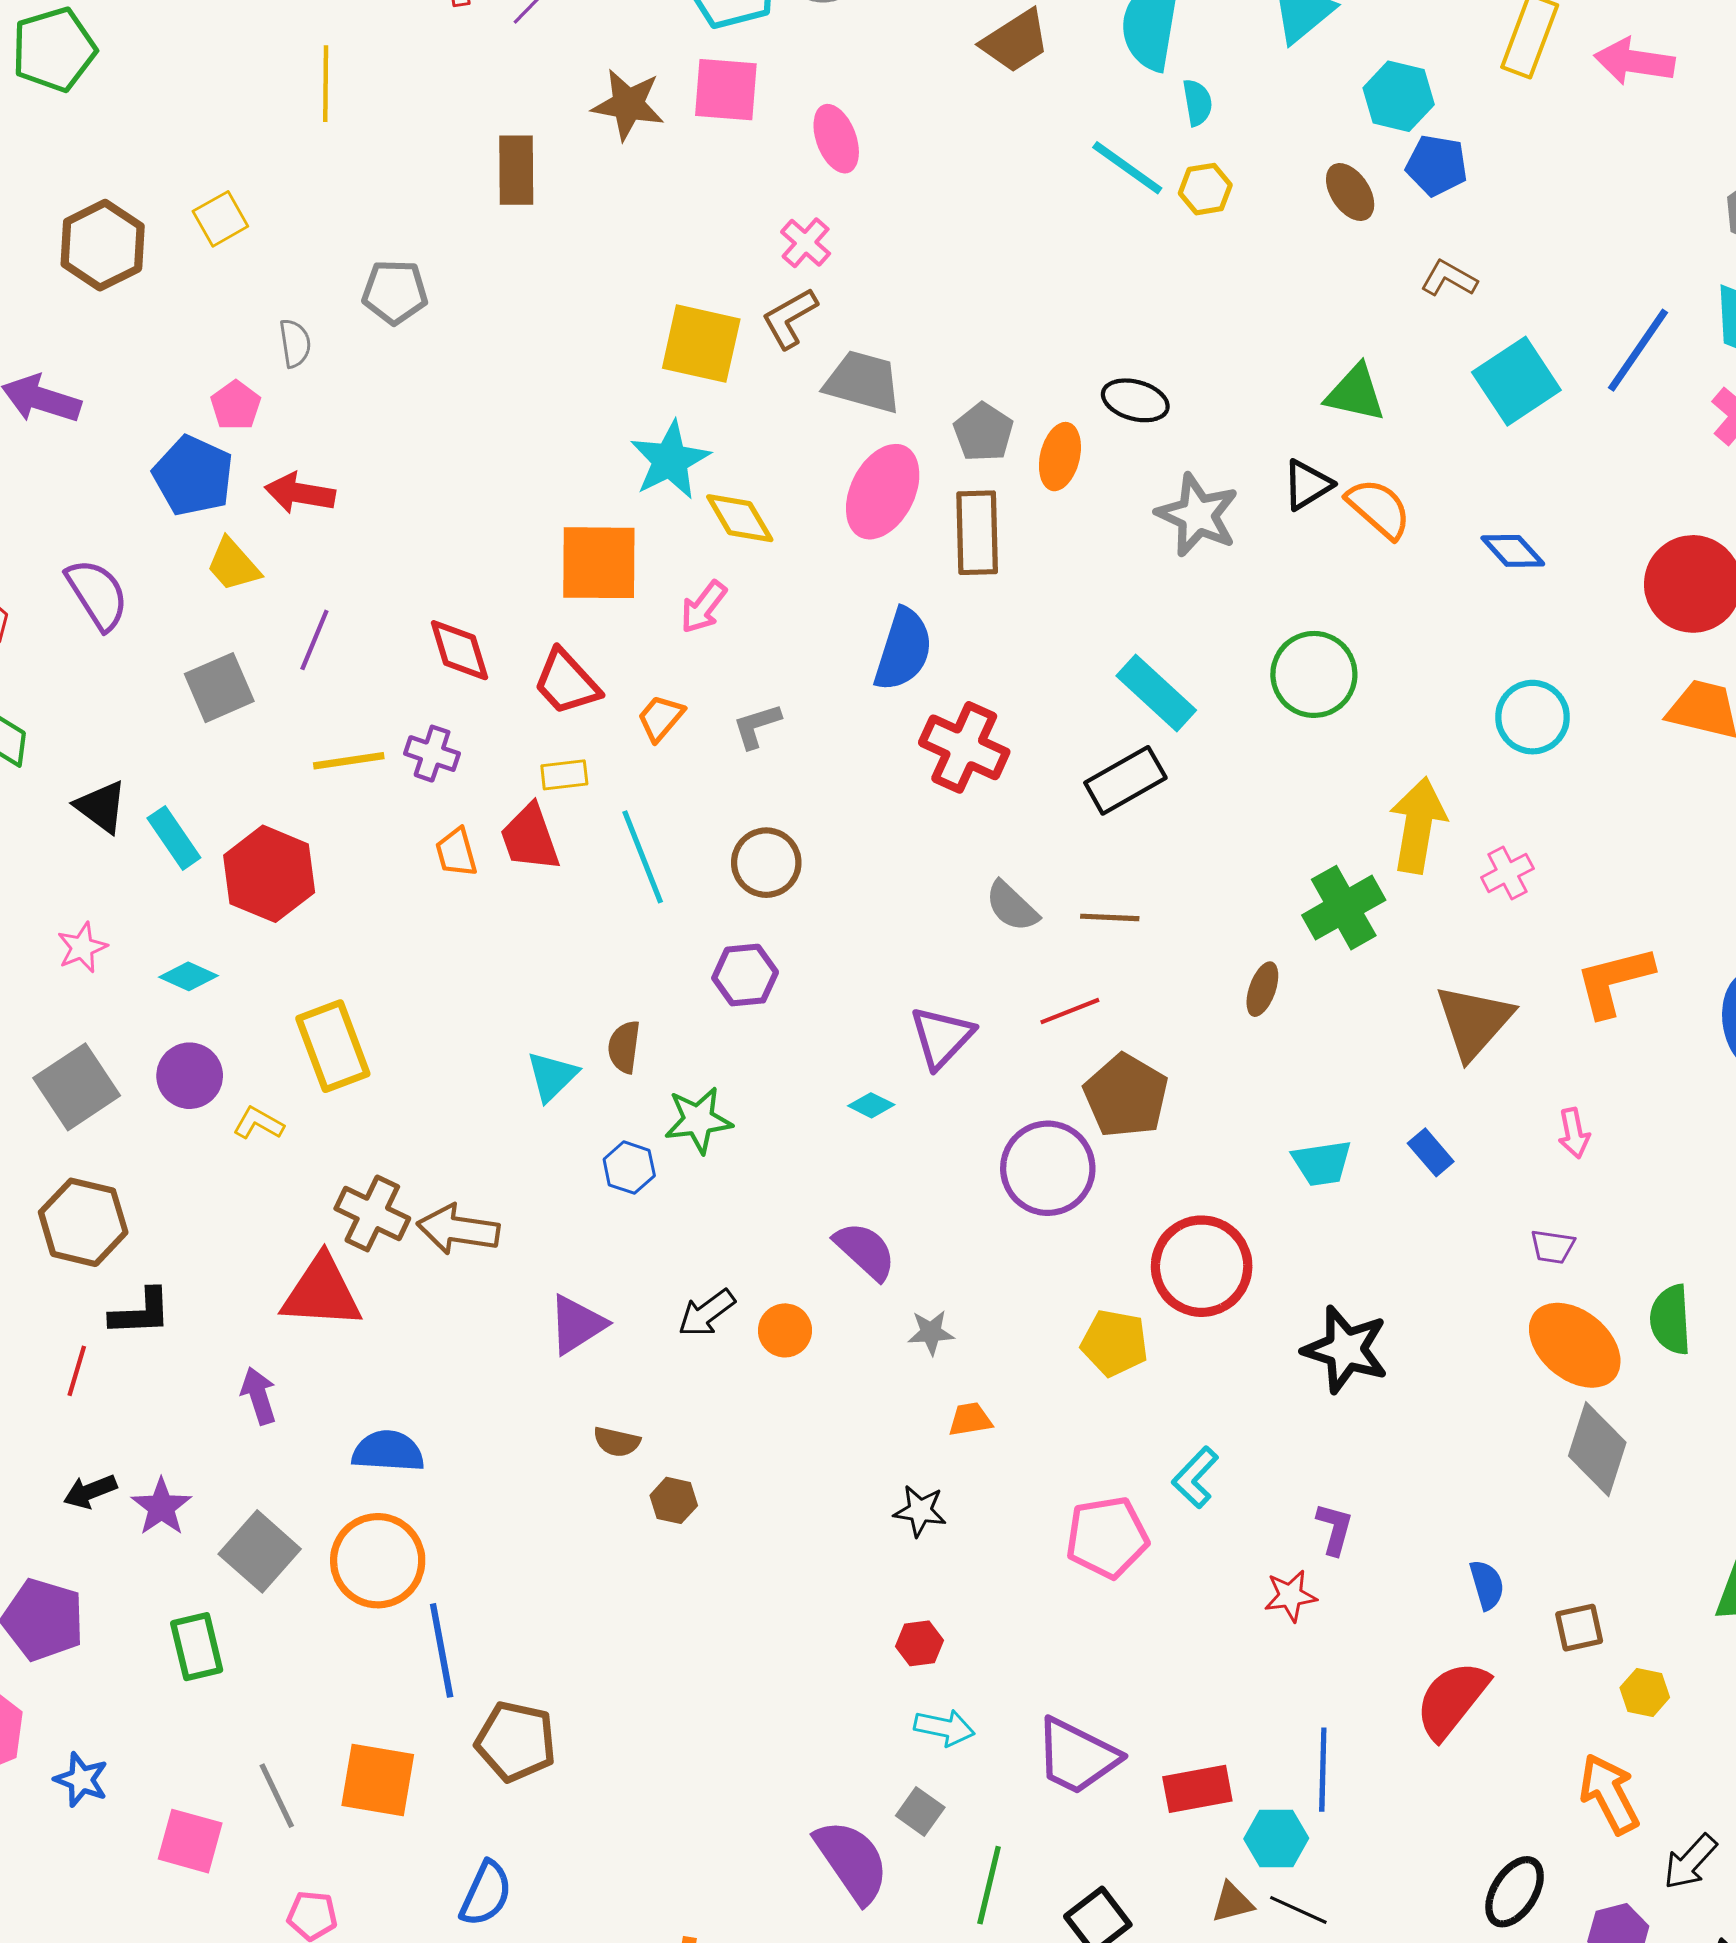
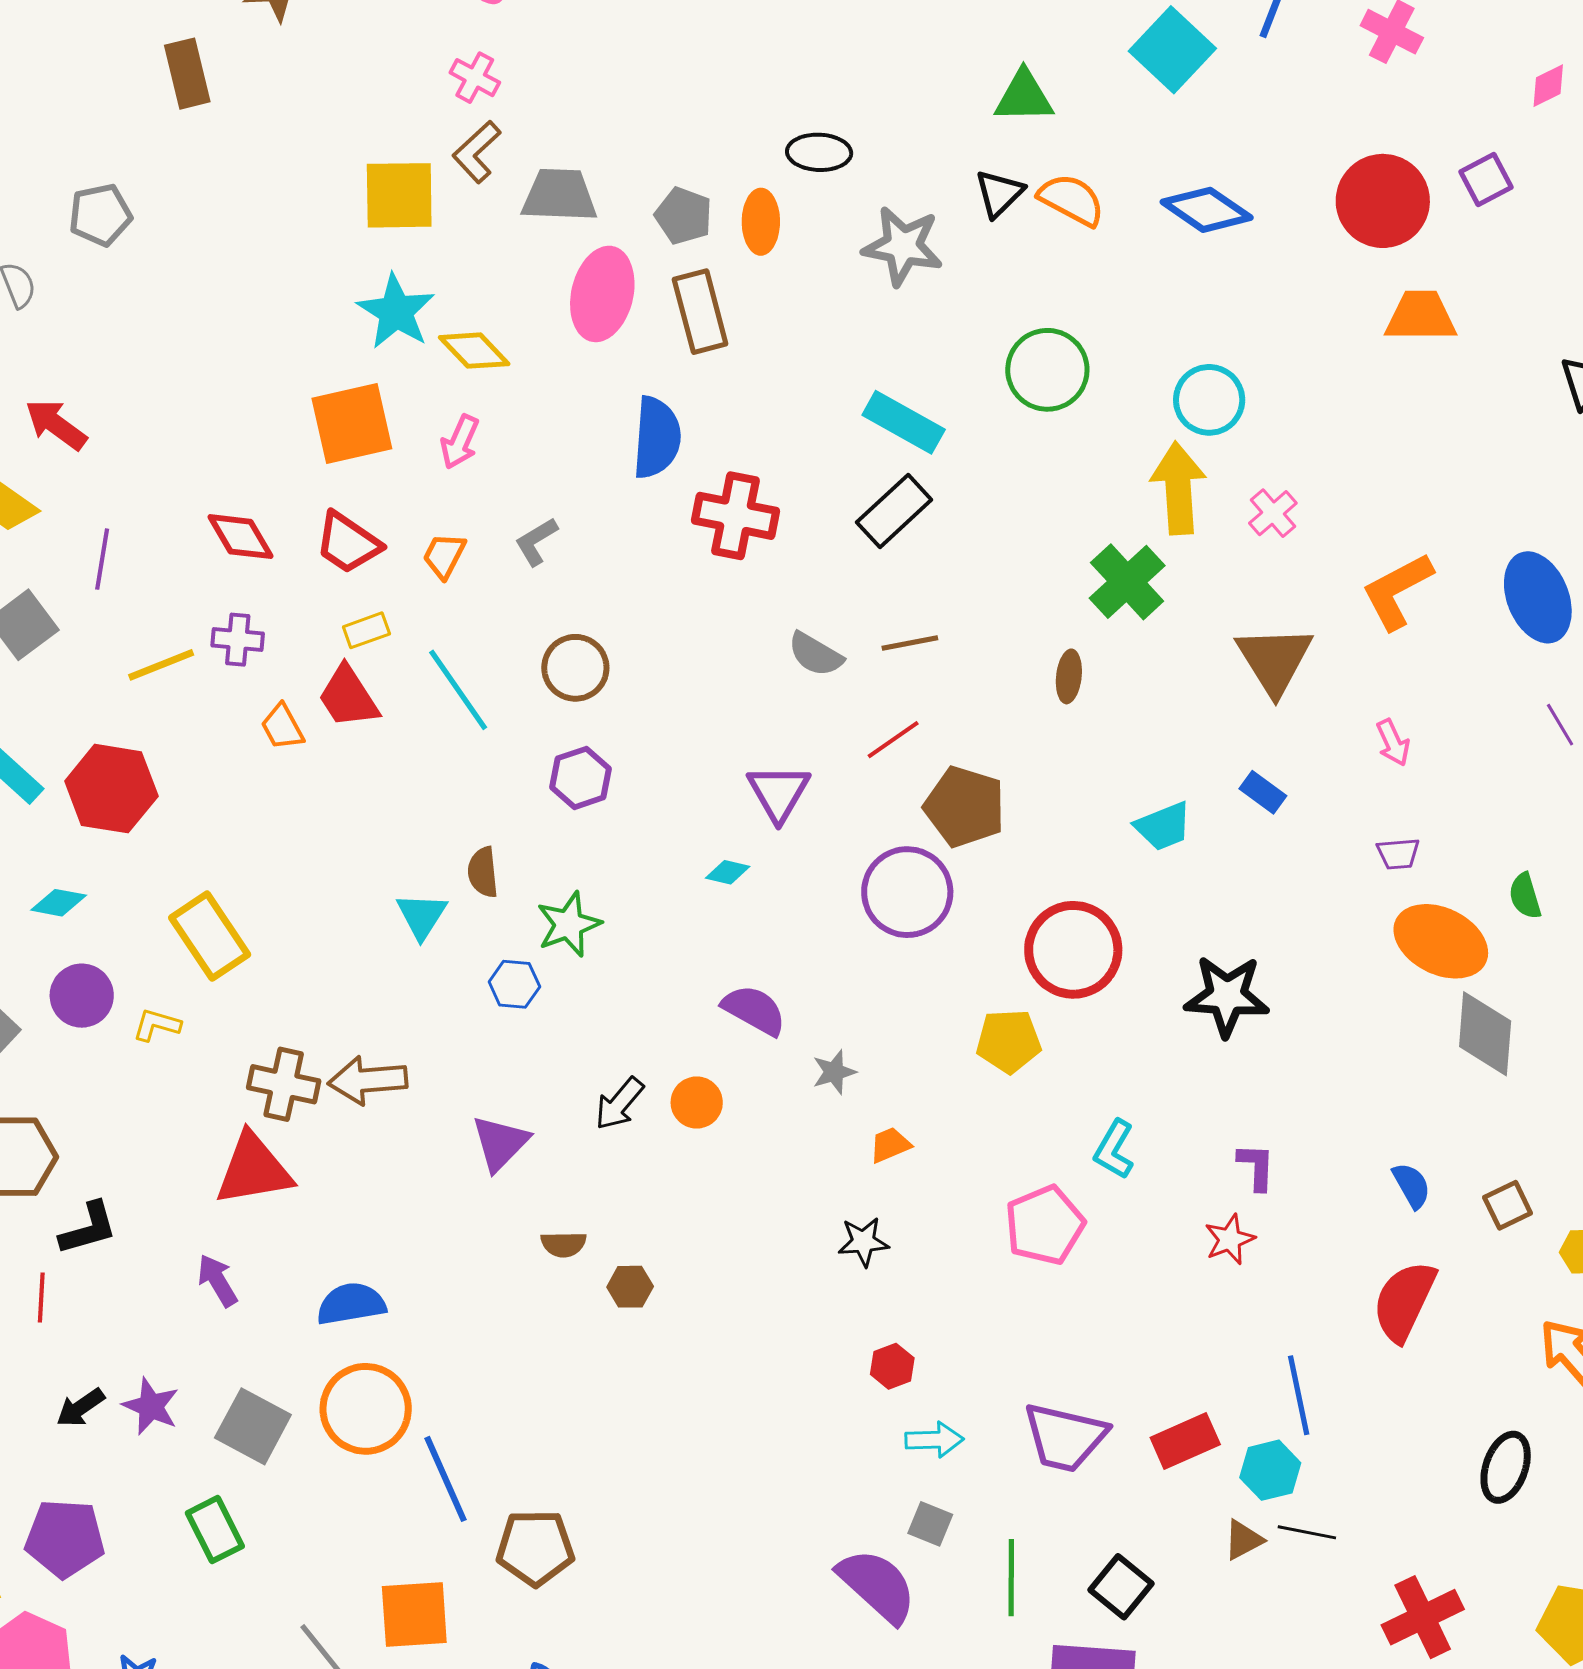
red arrow: (300, 493) -> (56, 425), turned 40
blue diamond: (1513, 551) -> (1207, 210), size x1.4
cyan circle: (1532, 717) -> (1209, 400), moved
green semicircle: (1671, 1320) -> (1525, 896), size x0.7

